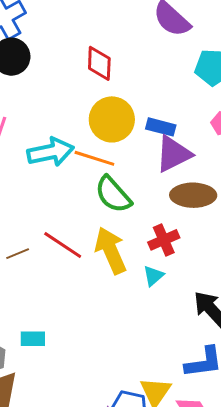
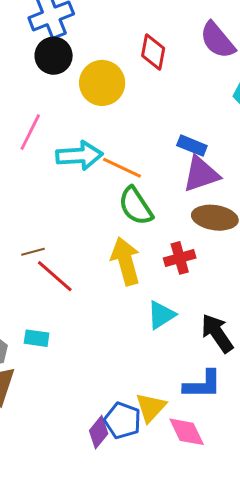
red diamond: (99, 63) -> (153, 52), moved
yellow circle: (112, 119) -> (102, 83), moved
red line: (63, 245) -> (55, 276), moved
cyan triangle: (153, 276) -> (161, 315), moved, size x1.4

